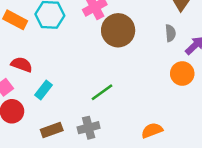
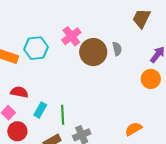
gray semicircle: (170, 33) -> (117, 49), moved
green line: (102, 92) -> (63, 115), moved, turned -48

